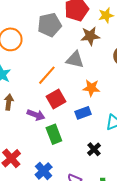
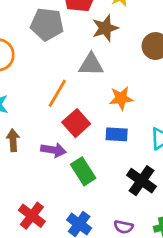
gray pentagon: (49, 25) -> (47, 24), turned 30
blue rectangle: (83, 113) -> (117, 134), turned 35
black cross: (94, 149) -> (142, 181), size x1.5

